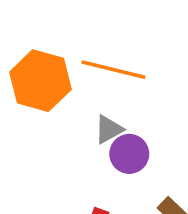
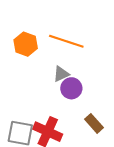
orange hexagon: (40, 81) -> (26, 44), size x0.7

